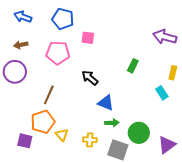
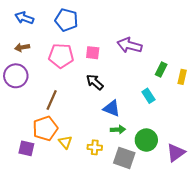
purple arrow: (165, 37) -> (129, 45), moved
pink square: (88, 38) -> (93, 53), moved
green rectangle: (133, 66) -> (161, 69), moved
cyan rectangle: (162, 93) -> (148, 96), moved

